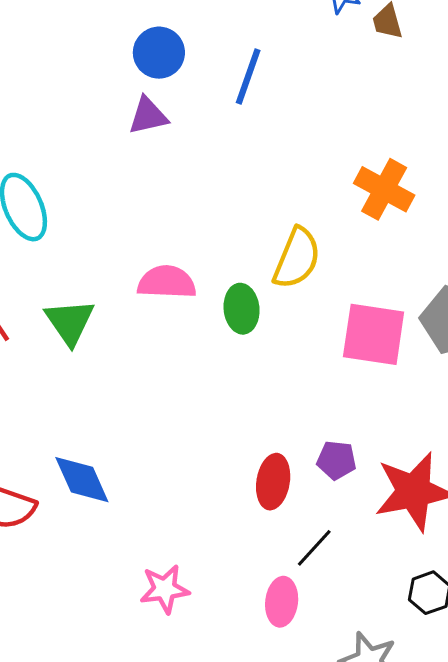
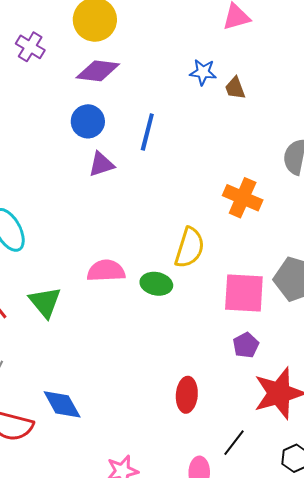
purple triangle: (148, 116) -> (101, 164), moved
green ellipse: (242, 309) -> (156, 284), turned -68
purple pentagon: (336, 460) -> (246, 345), moved, turned -30
black line: (314, 548) -> (234, 443), moved

